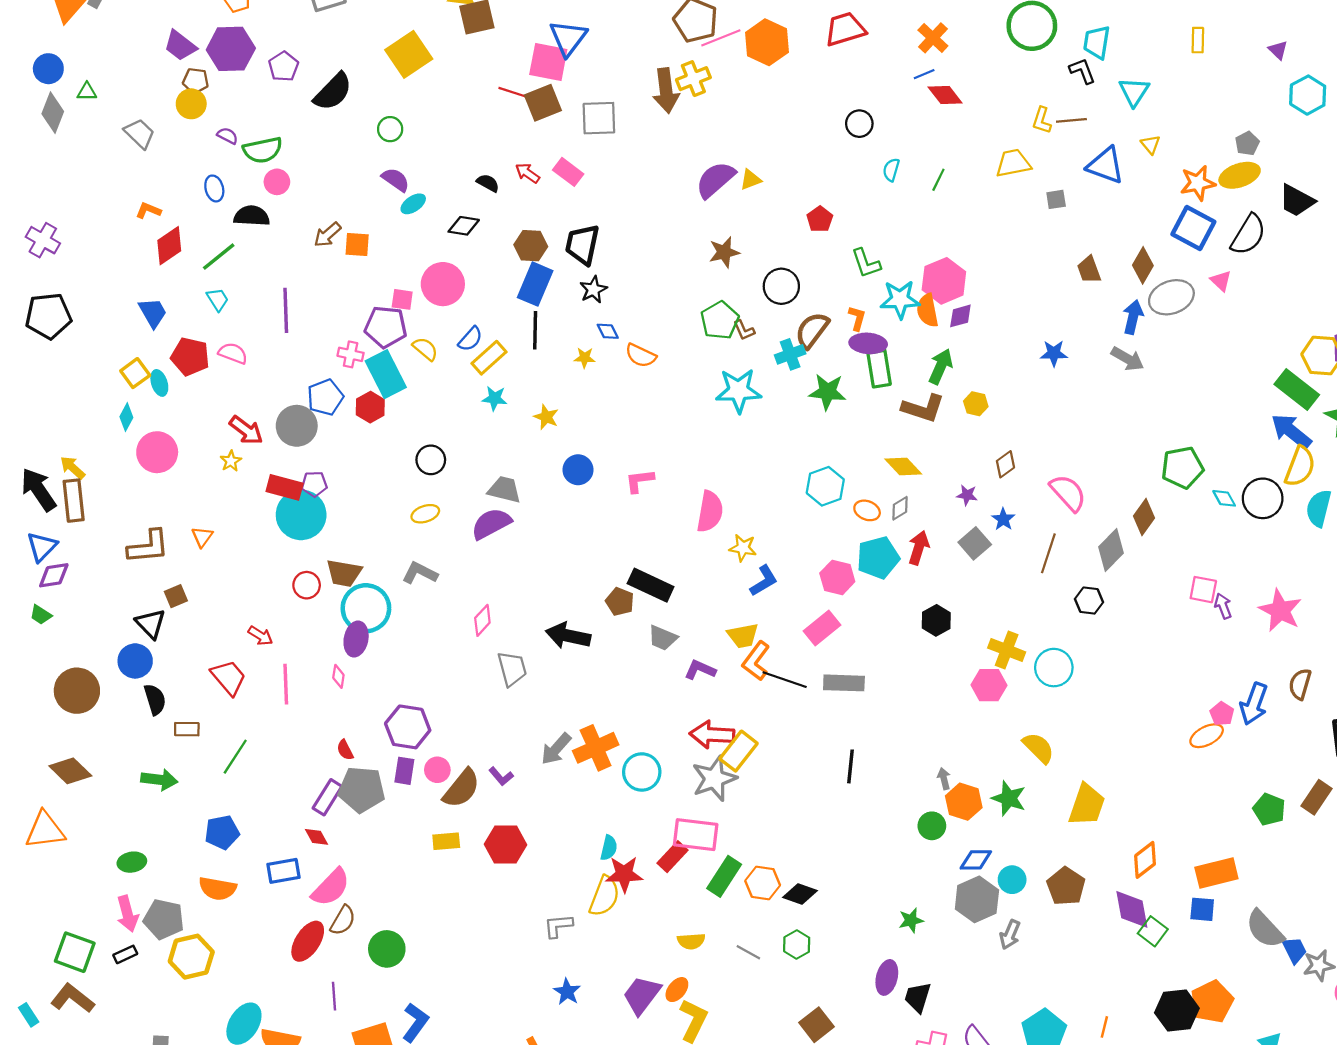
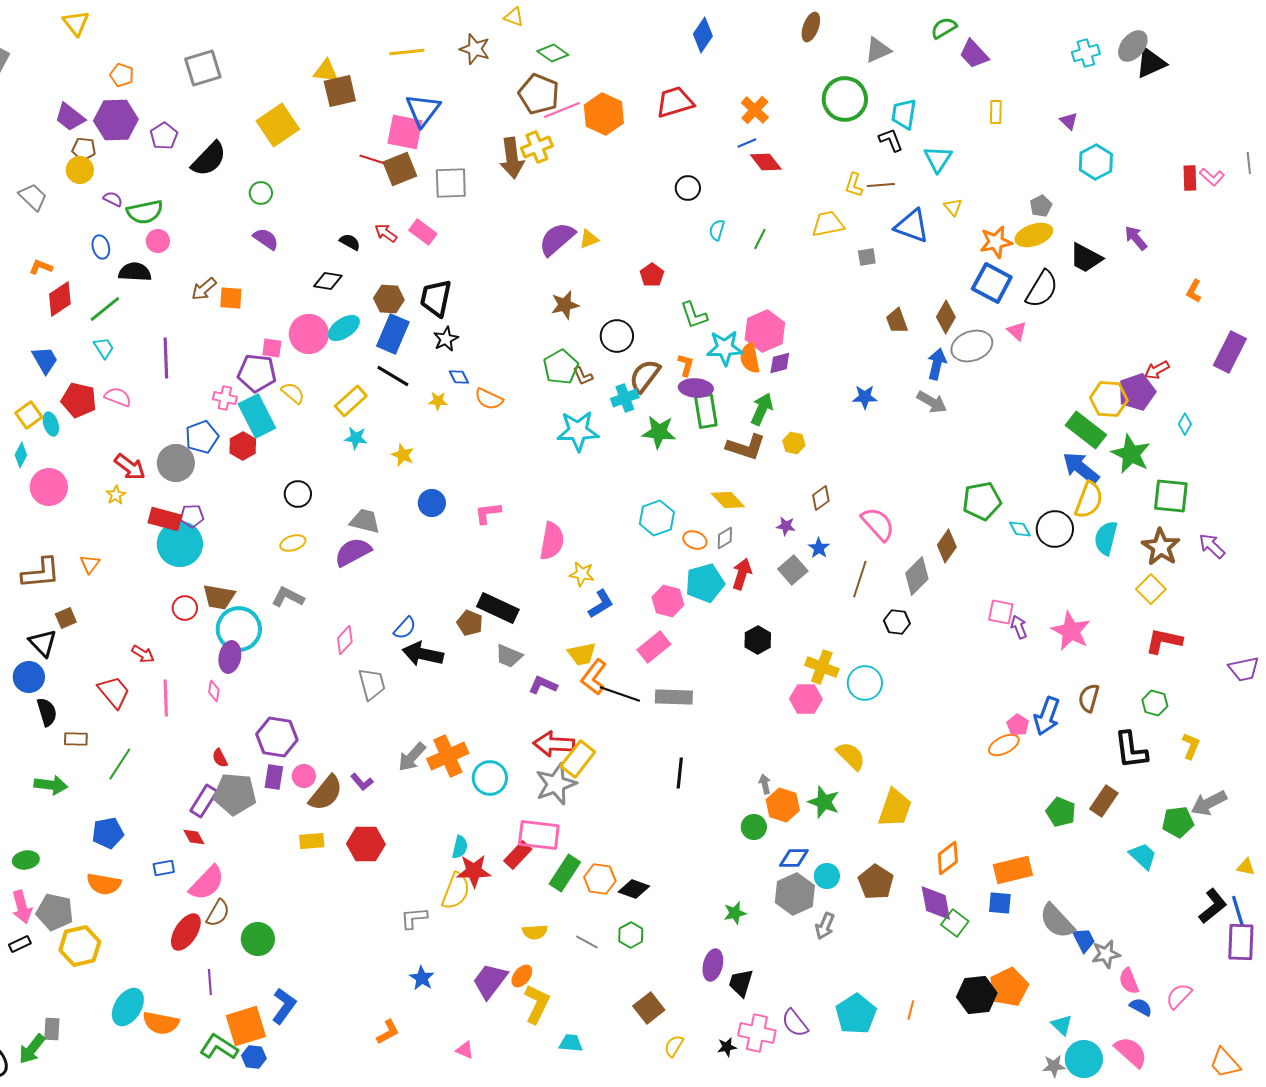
cyan ellipse: (413, 204) -> (344, 328), moved, size x1.4
black line: (535, 330) -> (393, 376), turned -60
blue semicircle: (470, 339) -> (405, 628), moved
blue rectangle: (284, 871) -> (164, 868), size x0.7

